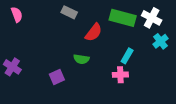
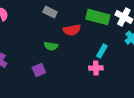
red semicircle: (94, 32) -> (72, 30), turned 42
green semicircle: (81, 59) -> (51, 46), moved

